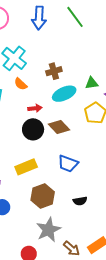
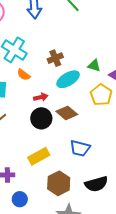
green triangle: (92, 83) -> (94, 66), turned 32
black semicircle: (80, 201) -> (96, 184), size x1.6

